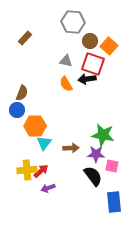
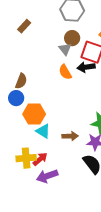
brown circle: (90, 41) -> (72, 38), moved
gray triangle: (66, 61) -> (65, 49), turned 40
cyan triangle: (44, 143) -> (43, 131), turned -35
purple arrow: (48, 188) -> (47, 176), size x1.5

